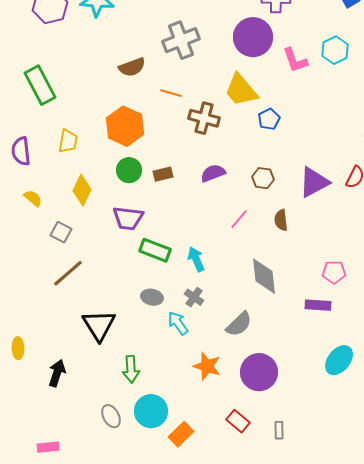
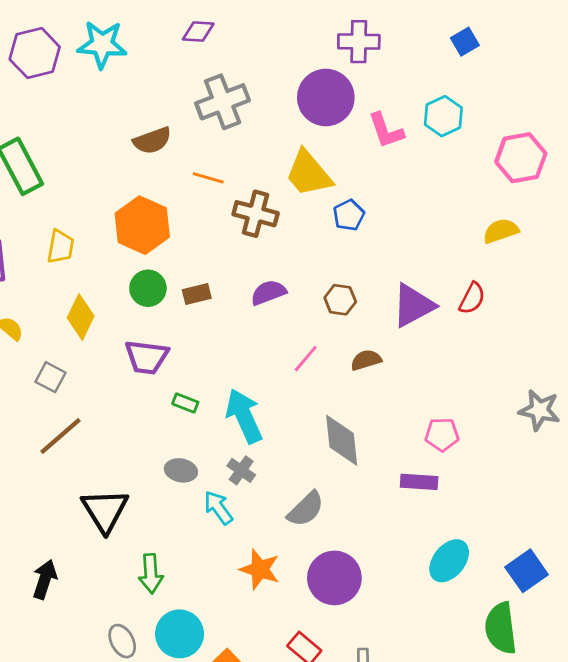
brown semicircle: (281, 220) -> (366, 360), turned 80
green rectangle: (155, 250) -> (185, 403), size x0.6
cyan arrow: (196, 259) -> (244, 416), size x1.5

